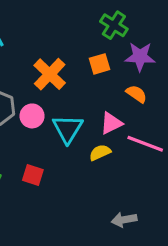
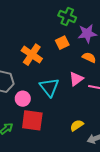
pink circle: (32, 116) -> (23, 99), moved
yellow semicircle: (100, 153) -> (77, 125), moved
red square: (33, 175) -> (32, 120), size x1.6

